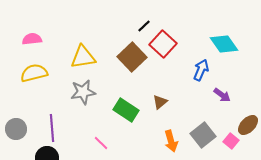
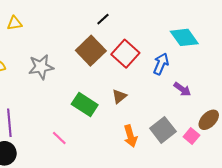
red square: (163, 44) -> (125, 54), moved
yellow triangle: (83, 57) -> (15, 23), moved, size x0.6
gray star: (83, 92) -> (41, 67), moved

